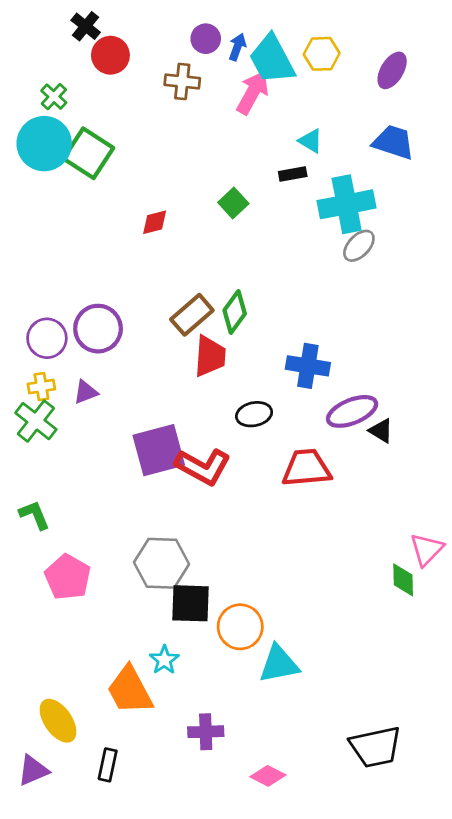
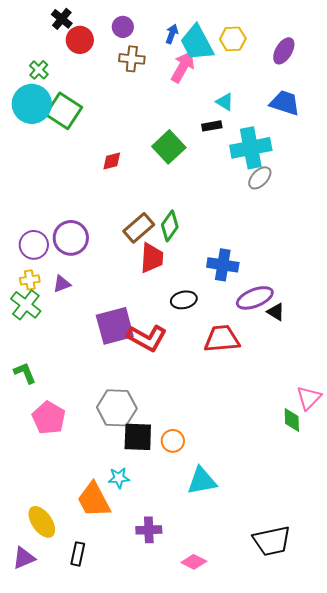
purple circle: (206, 39) -> (123, 27), moved
green square: (233, 203) -> (169, 147), size x1.5
orange circle: (240, 627) -> (173, 441), moved, size x0.7
cyan star: (164, 660) -> (119, 478), turned 30

